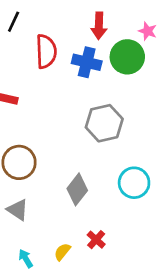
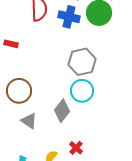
cyan circle: (134, 183) -> (82, 91), moved
gray triangle: (18, 210) -> (29, 121), moved

